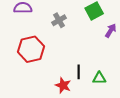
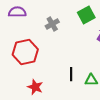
red star: (63, 85) -> (35, 87), moved

